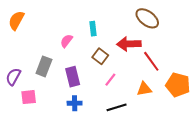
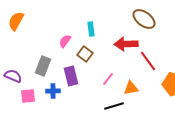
brown square: (100, 56) -> (85, 54), moved
purple semicircle: (13, 77) -> (13, 76), turned 84
orange triangle: (144, 89) -> (131, 88), moved
blue cross: (75, 103) -> (53, 91), moved

